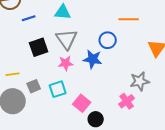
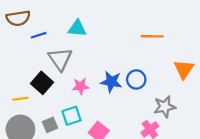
gray triangle: (67, 39) -> (60, 59), moved
blue circle: (108, 40) -> (136, 79), moved
black square: (39, 47) -> (42, 83), moved, turned -30
gray square: (34, 86) -> (50, 125), moved

